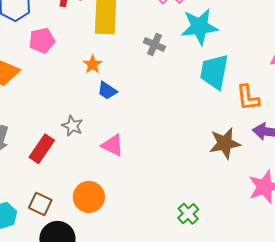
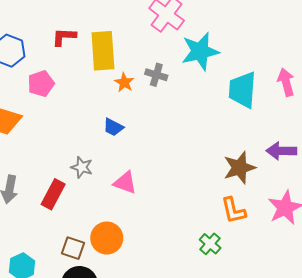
orange star: (93, 64) -> (124, 82), moved
cyan trapezoid: (214, 72) -> (242, 90), moved
orange L-shape: (248, 98) -> (233, 210), moved
brown square: (40, 204) -> (73, 248), moved

